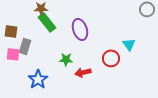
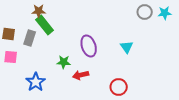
purple ellipse: (80, 29) -> (89, 46), moved
gray rectangle: (25, 46) -> (30, 38), moved
red circle: (111, 58) -> (119, 87), moved

